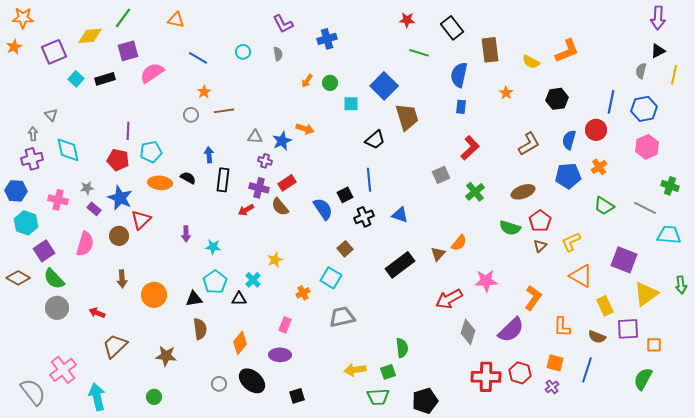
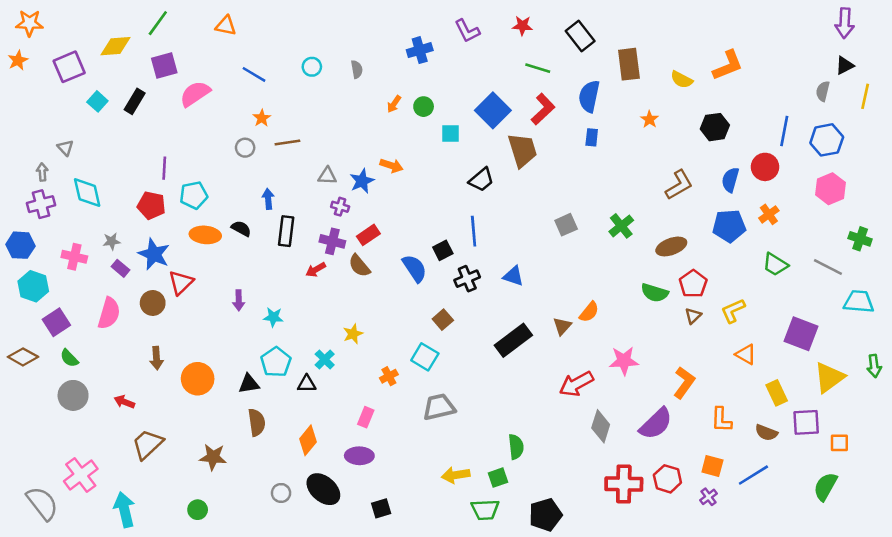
purple L-shape: (283, 24) -> (467, 31), moved
black rectangle: (105, 79) -> (135, 101), turned -42
red L-shape: (470, 148) -> (543, 109), moved
green cross: (475, 192) -> (621, 226), moved
orange triangle: (581, 276) -> (746, 354), size x0.7
green semicircle: (54, 279) -> (69, 358), size x0.7
blue line: (587, 370) -> (753, 475), turned 40

